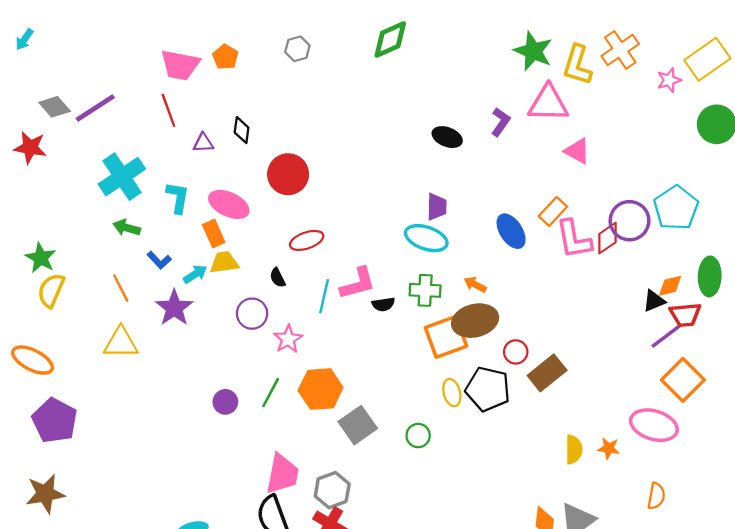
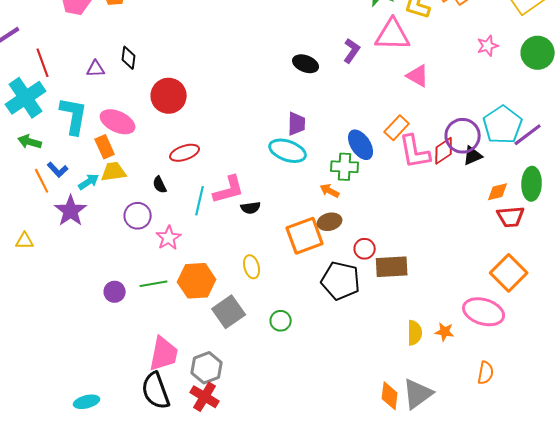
pink star: (669, 80) -> (488, 46), moved
red line: (168, 110) -> (43, 63), moved
cyan L-shape: (178, 197) -> (74, 116), size x1.4
orange line: (121, 288) -> (42, 181), moved
green cross: (425, 290) -> (345, 167), moved
black triangle: (654, 301) -> (473, 156), moved
brown ellipse: (475, 321) -> (330, 222), size x0.6
purple line: (667, 336) -> (528, 135), moved
yellow triangle: (121, 343) -> (25, 241), size x0.6
brown rectangle: (547, 373) -> (392, 267), turned 36
green line: (271, 393) -> (154, 284), turned 52
yellow ellipse: (452, 393) -> (252, 267), moved

